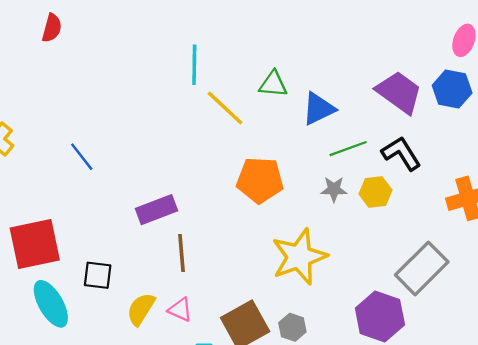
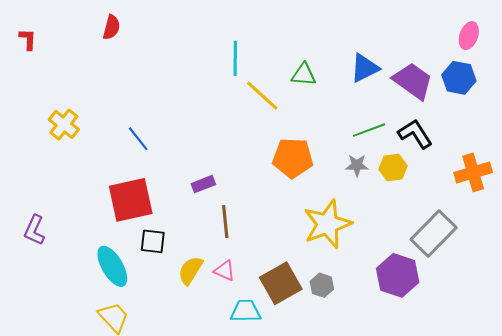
blue triangle: (319, 109) -> (365, 68), moved
purple rectangle: (156, 210) -> (203, 184), size x0.7
red square: (35, 244) -> (131, 200), moved

